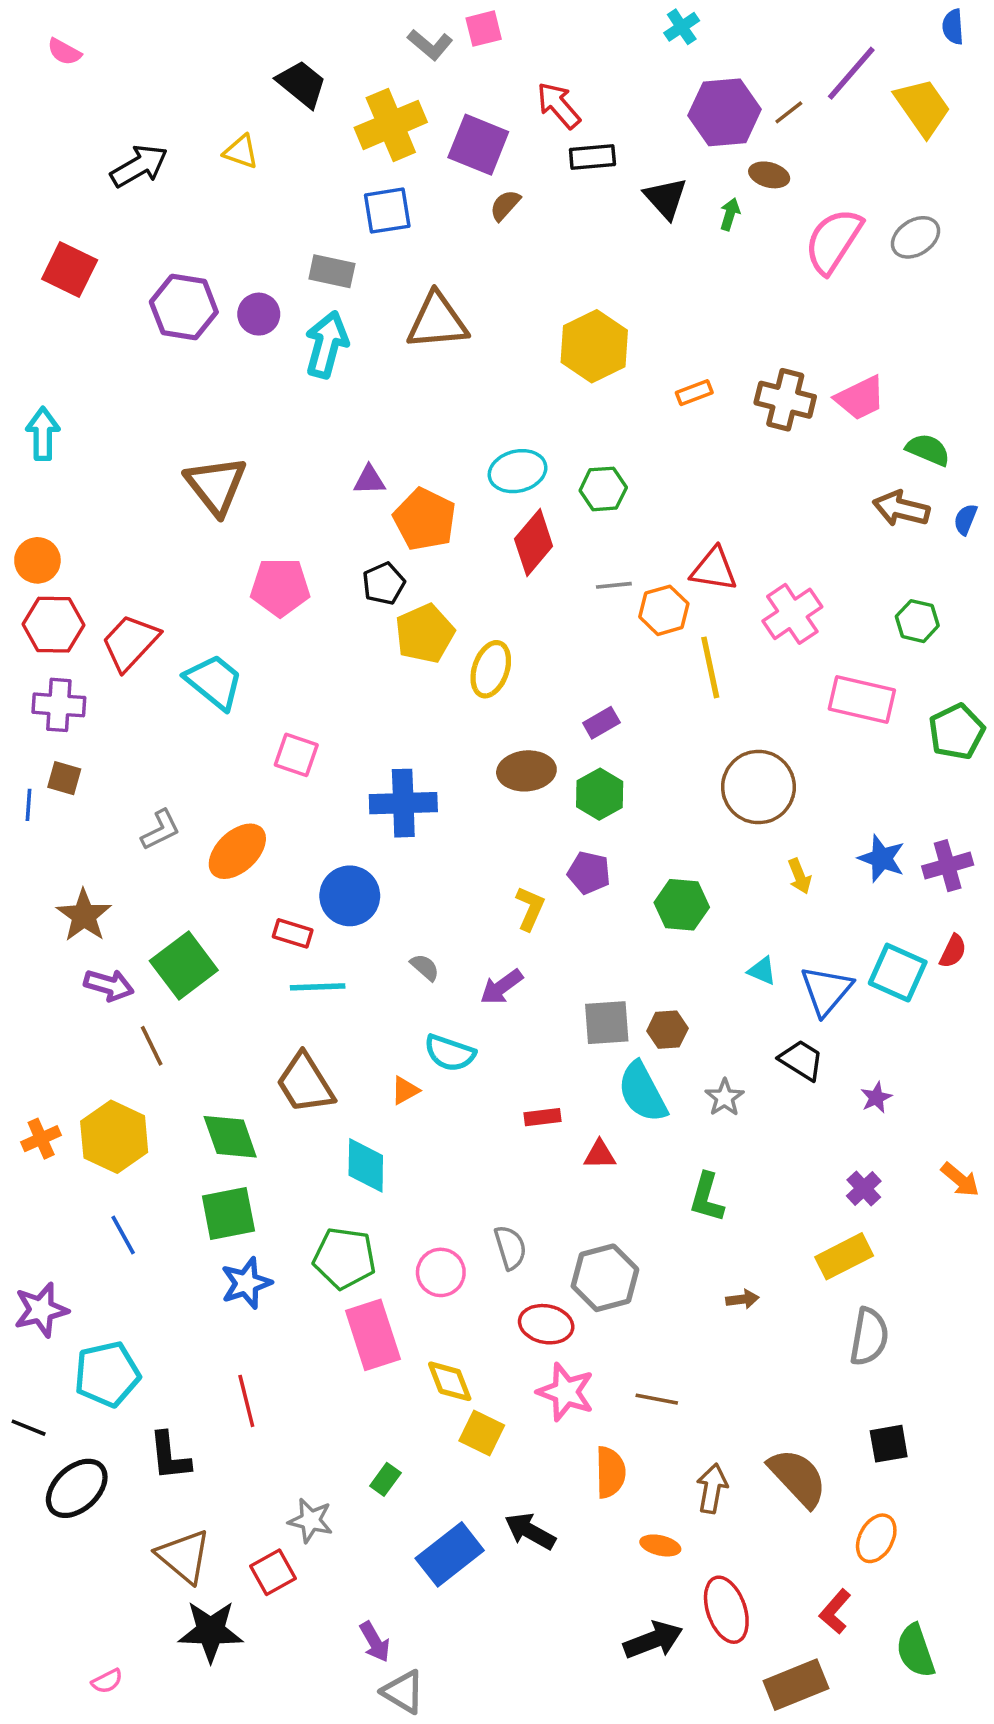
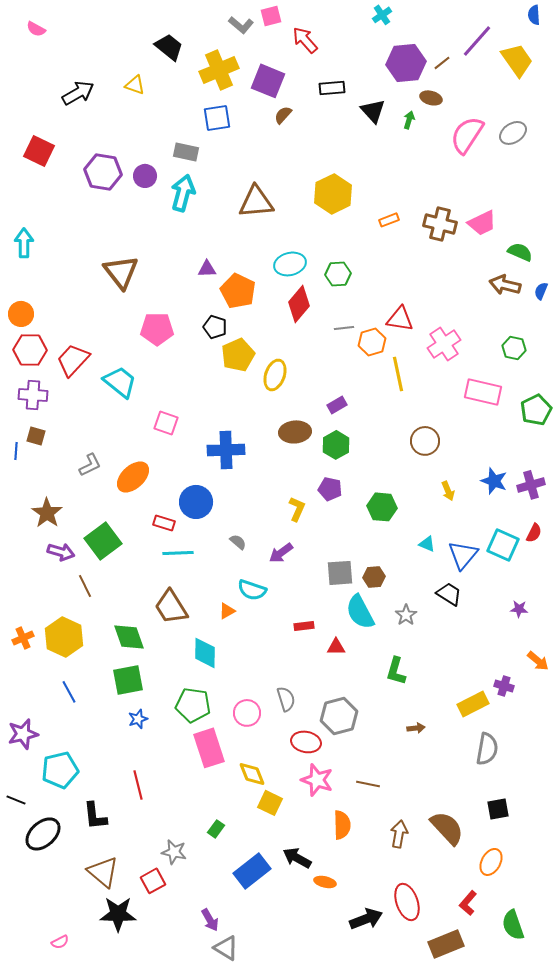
red arrow: (559, 105) -> (305, 40), moved
brown triangle: (437, 321) -> (256, 202), moved
black pentagon: (384, 584) -> (215, 327), turned -30
brown circle: (758, 787) -> (425, 441), size x0.7
purple star: (876, 1098) -> (519, 609), moved, turned 30
purple cross: (864, 1189) -> (504, 686), moved, turned -30
blue star: (246, 1283) -> (138, 719), size x0.7
orange ellipse: (660, 1545) -> (325, 882), moved

